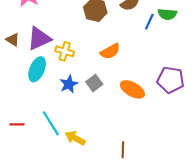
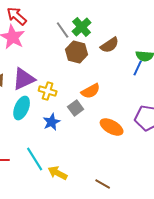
blue line: (149, 22) -> (138, 68), moved
gray square: (94, 83) -> (76, 108), moved
brown line: (123, 150) -> (103, 184), turned -63

